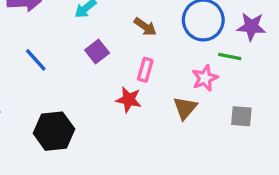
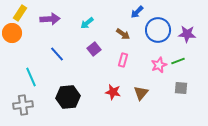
green line: (230, 57) -> (178, 61), moved, turned -32
red star: (129, 100) -> (113, 92), moved
brown triangle: (185, 108) -> (141, 93), moved

